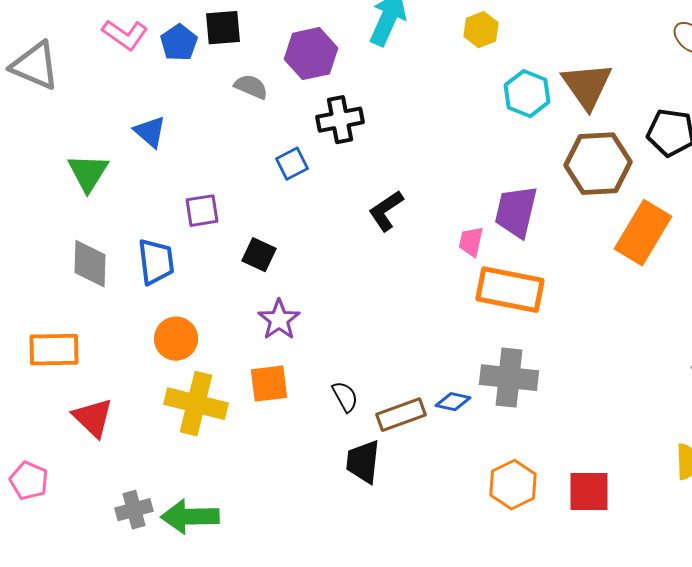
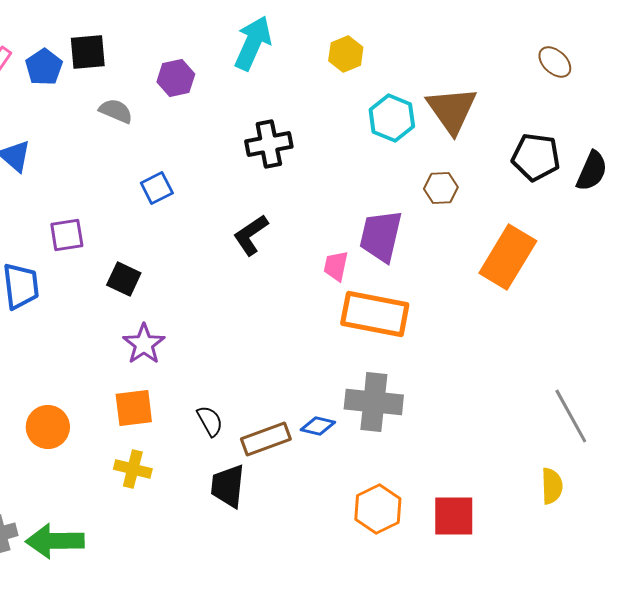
purple hexagon: (311, 54) -> (176, 78), size x0.7
black cross: (340, 120) -> (269, 144), moved
brown hexagon: (598, 164) -> (441, 188), moved, size x0.5
orange circle: (176, 339) -> (48, 427), moved
yellow cross: (196, 404) -> (133, 469), moved, size x0.6

